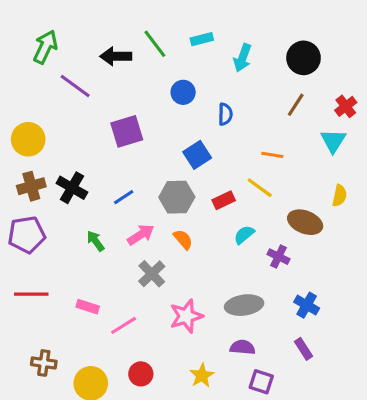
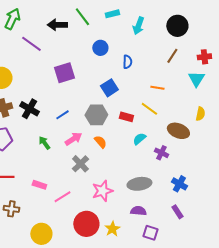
red cross: (346, 106) -> (204, 57), turned 32
red rectangle: (224, 200) -> (126, 117), turned 40
brown cross: (44, 363) -> (11, 209), moved
red circle: (141, 374) -> (86, 224), moved, size x1.6

